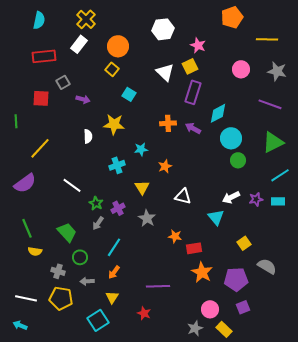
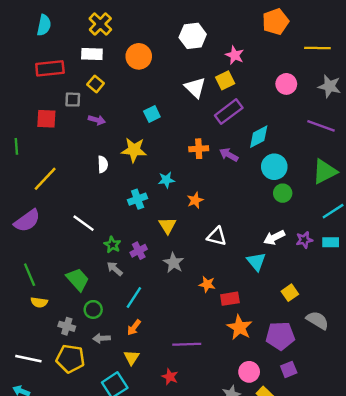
white rectangle: (79, 44) -> (92, 54), turned 54
yellow square: (112, 69) -> (96, 84), moved
gray square: (63, 82) -> (73, 100), turned 32
purple rectangle: (193, 92) -> (229, 112), turned 35
cyan square: (129, 94) -> (152, 114), turned 32
gray arrow: (98, 223) -> (115, 269), turned 96

